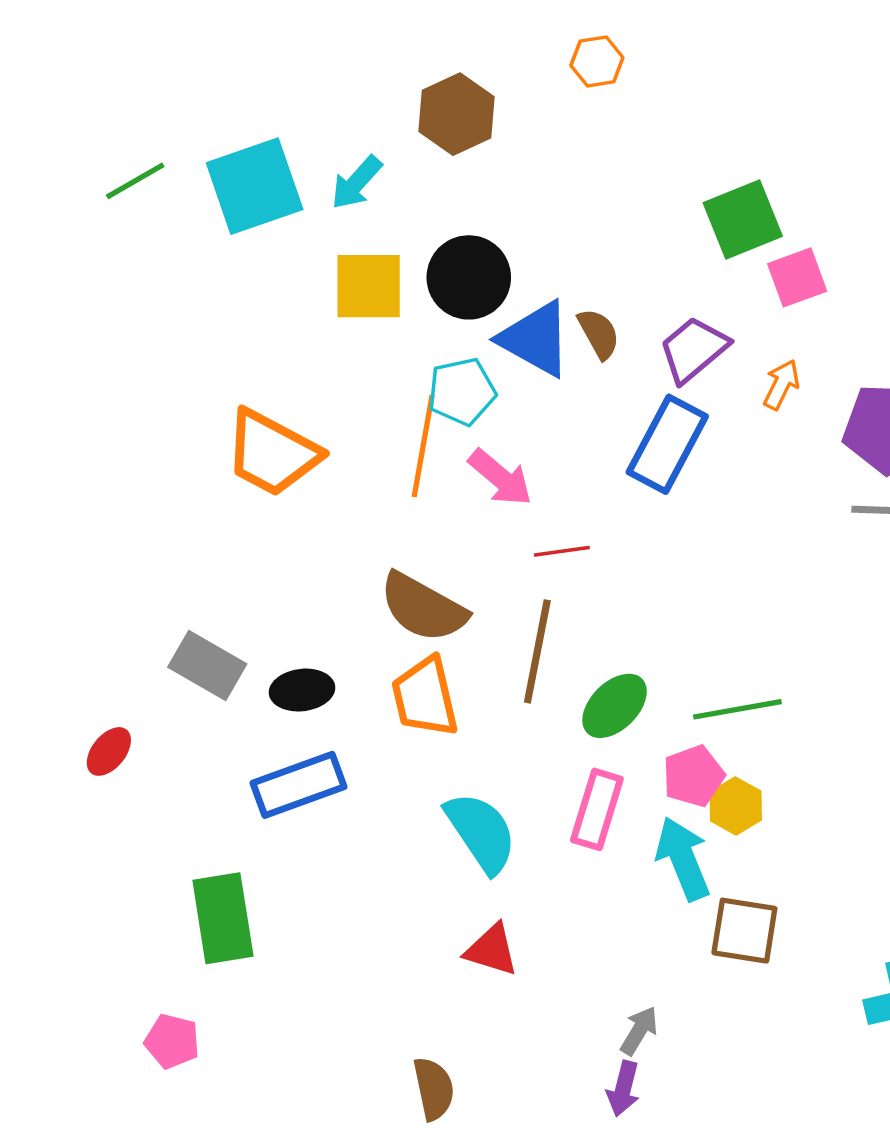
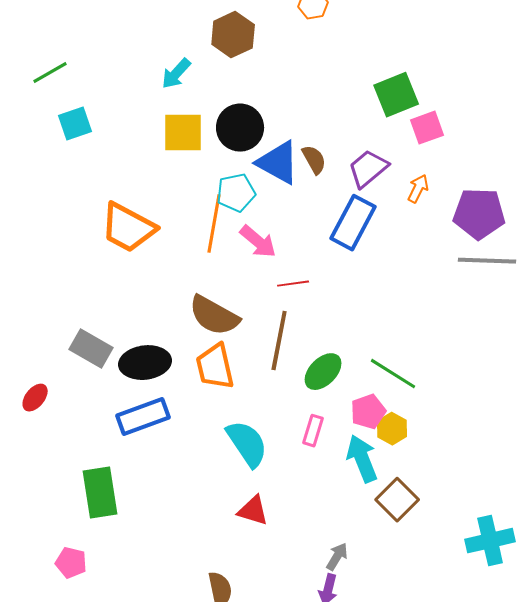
cyan square: (255, 186) -> (75, 124), moved, size x0.6
black ellipse: (302, 690) -> (145, 363), size x1.4
green line: (737, 709) -> (393, 374), turned 42
pink rectangle: (597, 809) -> (313, 431), size x0.7
brown square: (744, 931) -> (397, 500), turned 36

